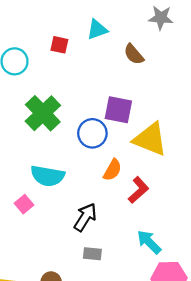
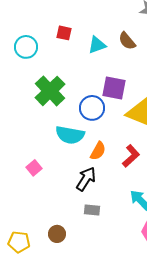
cyan triangle: (97, 29) -> (97, 45), moved
orange semicircle: (112, 170) -> (98, 151), moved
cyan semicircle: (48, 176) -> (70, 135), moved

